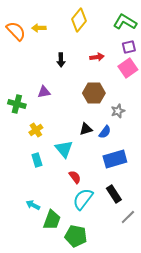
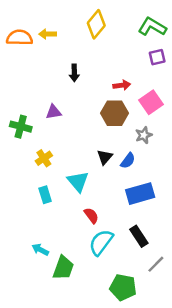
orange semicircle: (16, 31) -> (19, 38), turned -45
red arrow: (97, 57) -> (122, 85), moved
pink square: (128, 68) -> (151, 102), moved
black triangle: (86, 129) -> (105, 157), turned -32
green pentagon: (76, 236) -> (123, 287), moved

